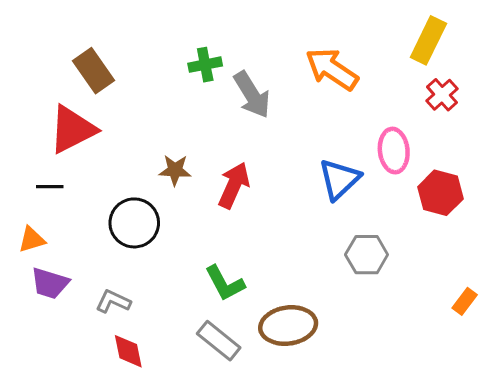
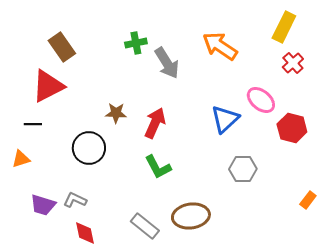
pink ellipse: (394, 151) -> (261, 100), turned -44
purple trapezoid: (50, 283) -> (43, 205), moved
green L-shape: (225, 283) -> (158, 167), moved

